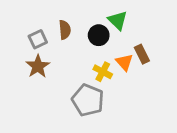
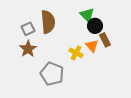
brown semicircle: (65, 30) -> (48, 22), size x1.6
black circle: (99, 35) -> (95, 26), moved
gray pentagon: (88, 100) -> (52, 74), moved

